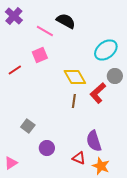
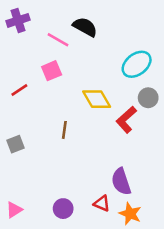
purple cross: (14, 16) -> (18, 20), turned 30
brown line: (74, 101) -> (64, 130), moved
gray square: (28, 126) -> (15, 144), moved, turned 32
purple circle: (47, 148) -> (63, 209), moved

